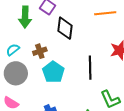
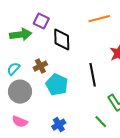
green arrow: (25, 17) -> (21, 35), turned -90

